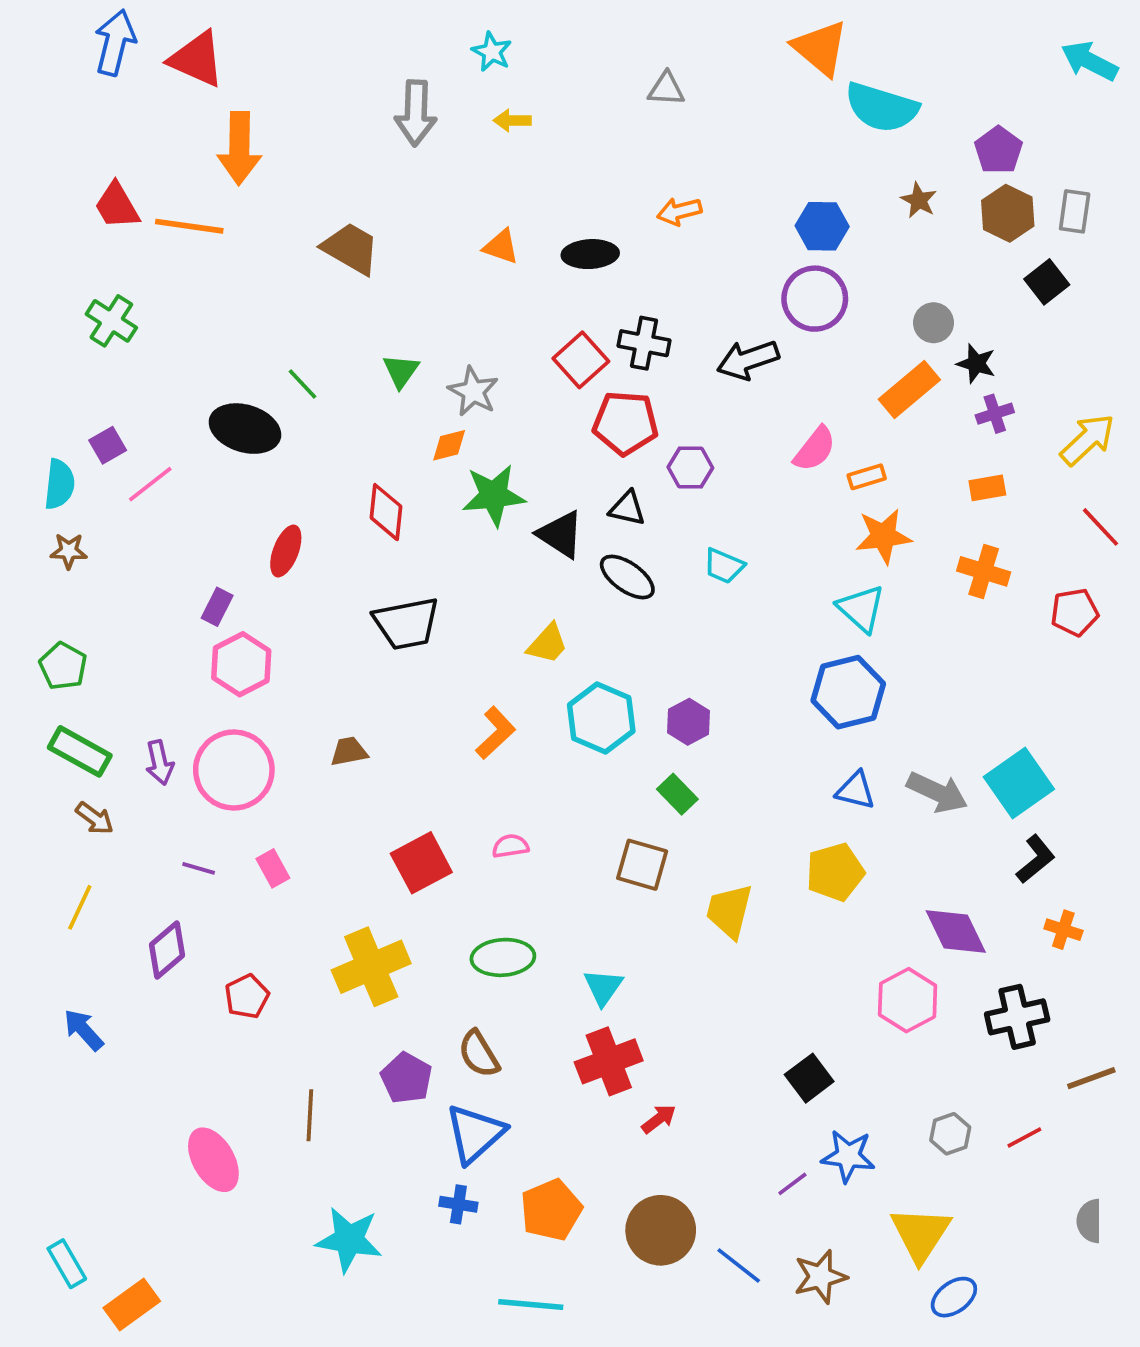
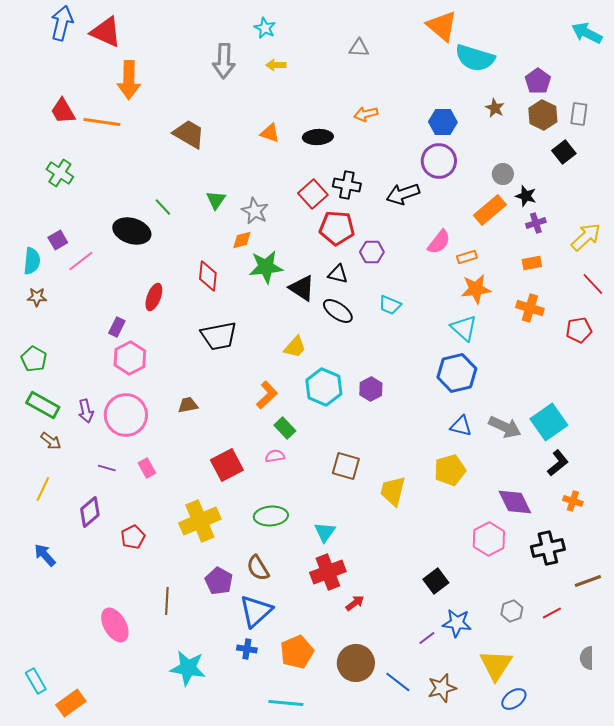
green rectangle: (677, 794) -> (285, 428), moved

